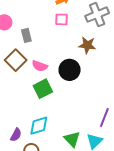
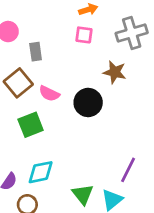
green square: (43, 89) -> (31, 125), moved

